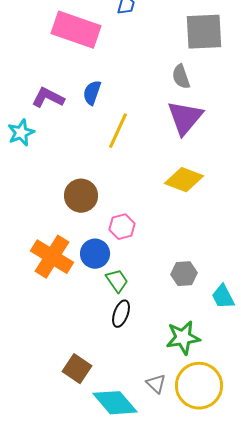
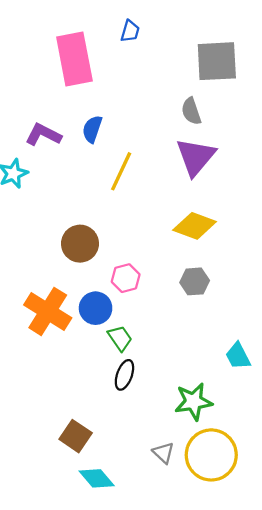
pink rectangle: (76, 30) -> (74, 59), turned 60
gray hexagon: (184, 274) -> (195, 281), moved
cyan diamond: (115, 403) -> (97, 478), moved, size x0.7

